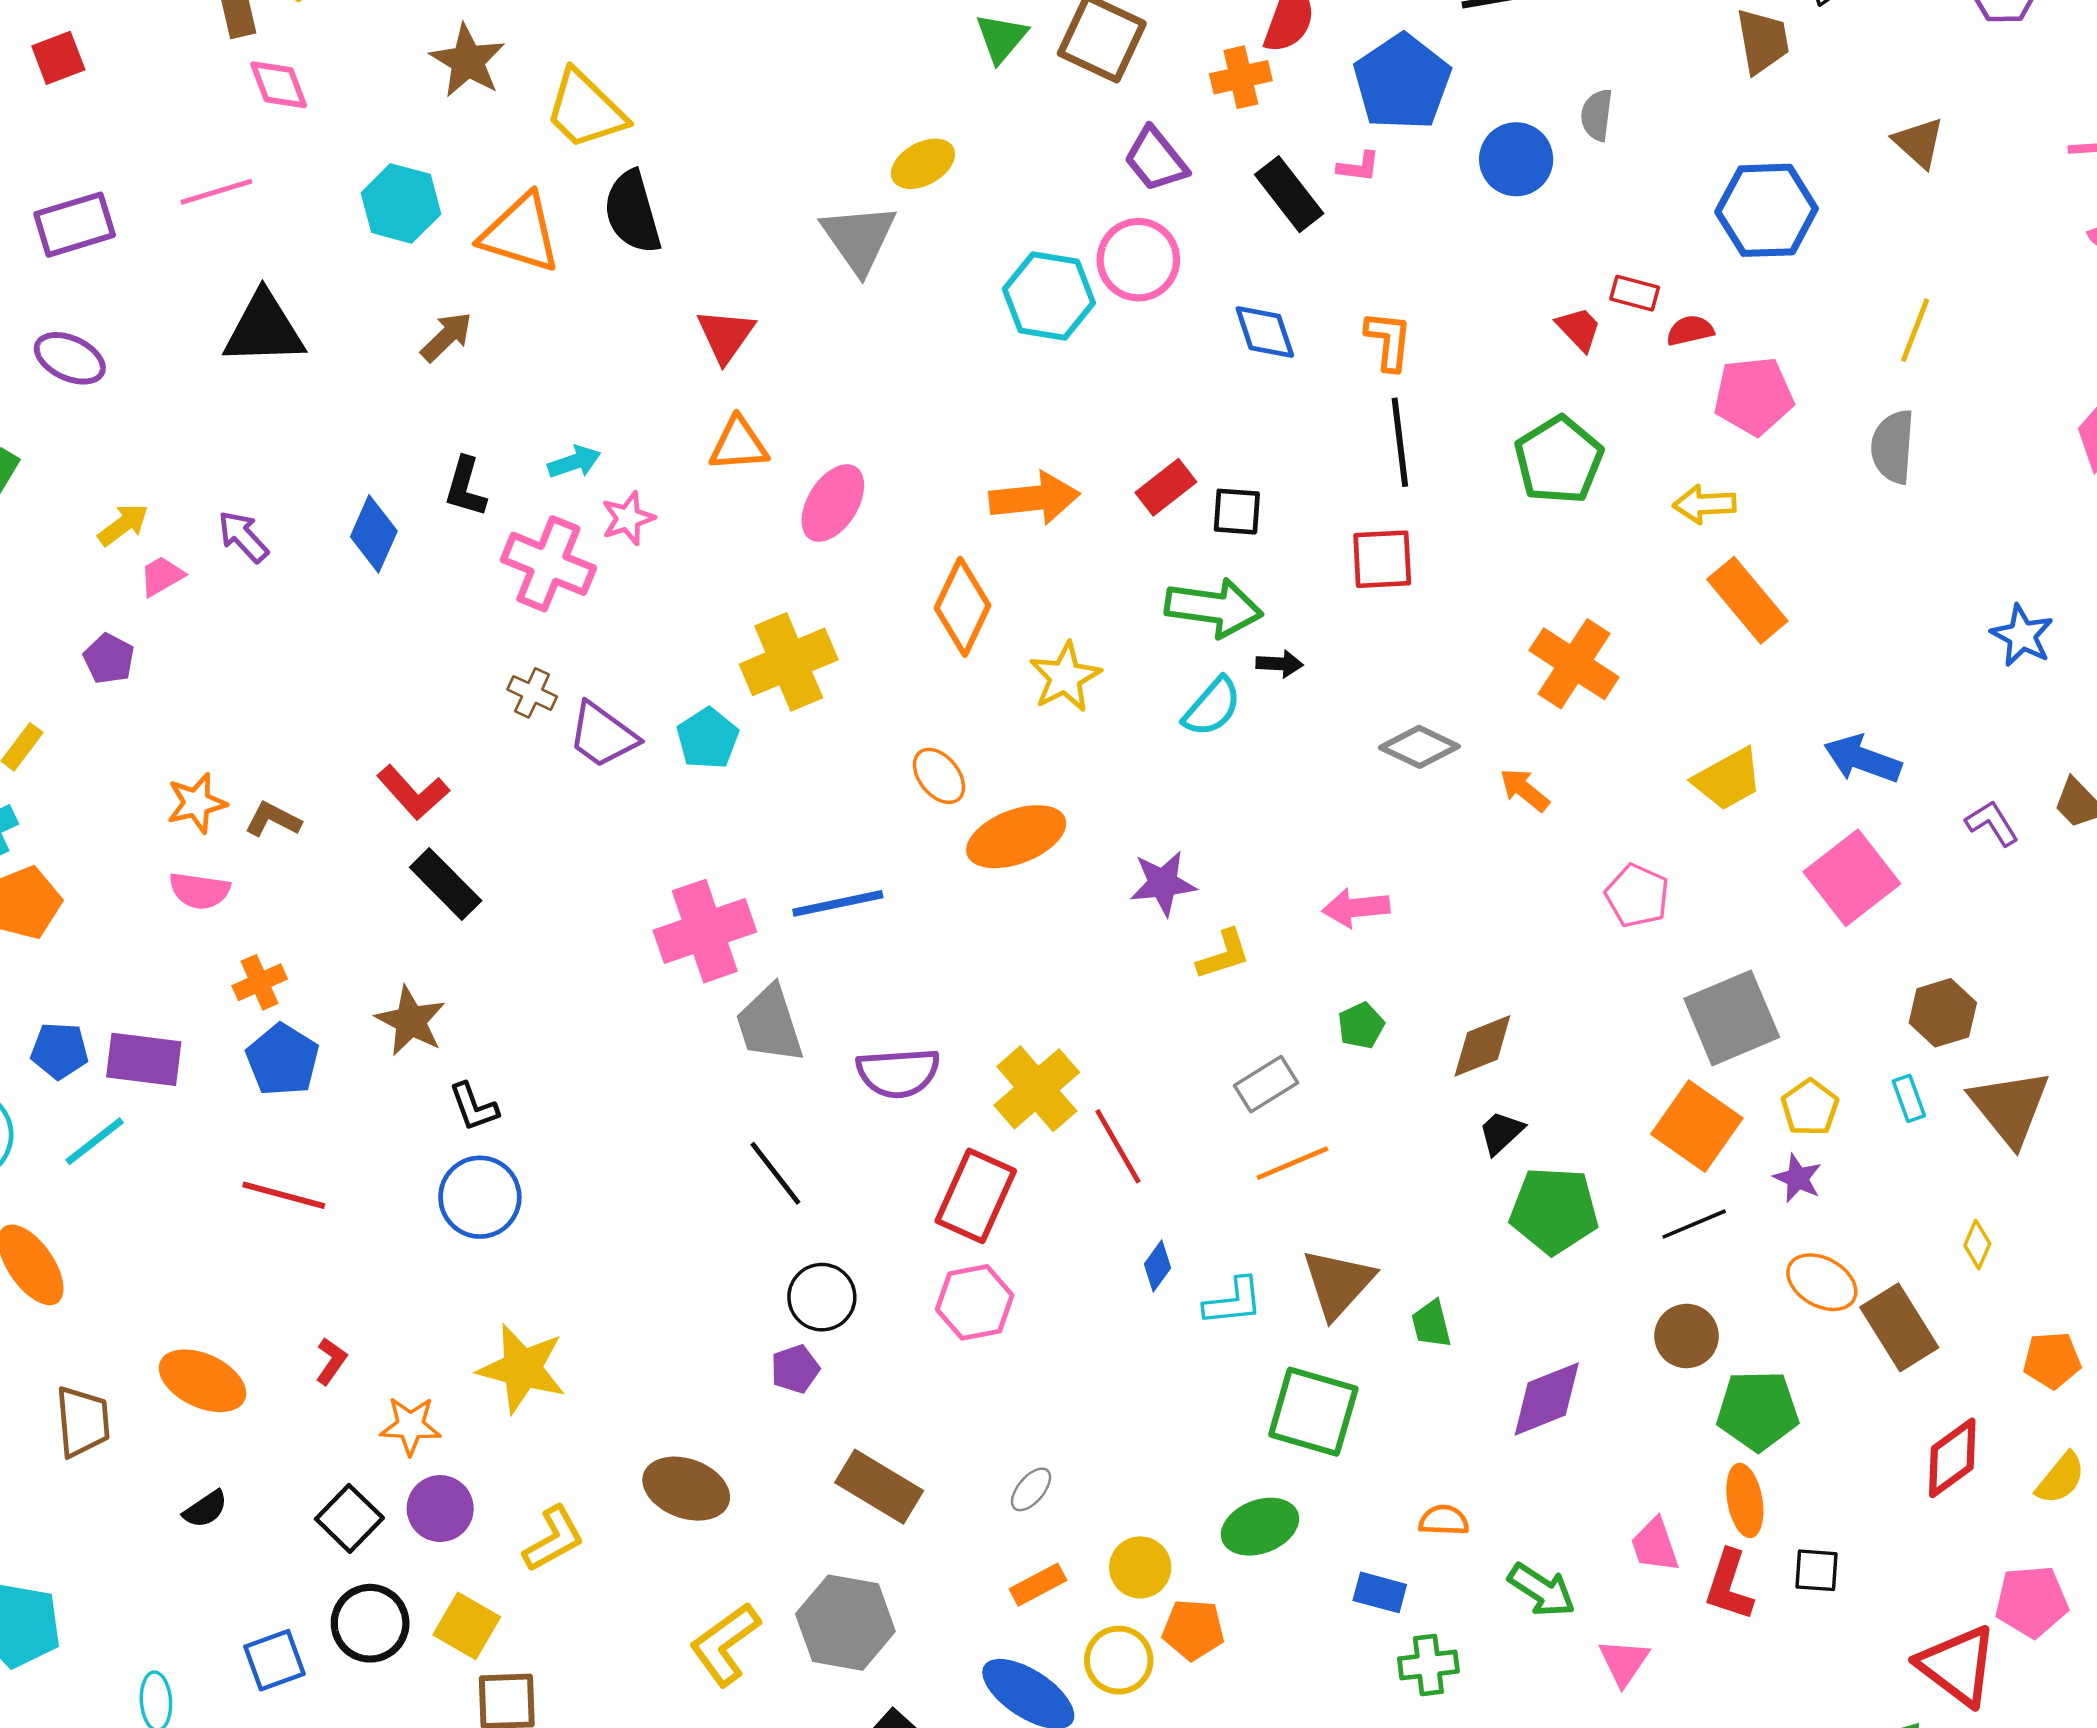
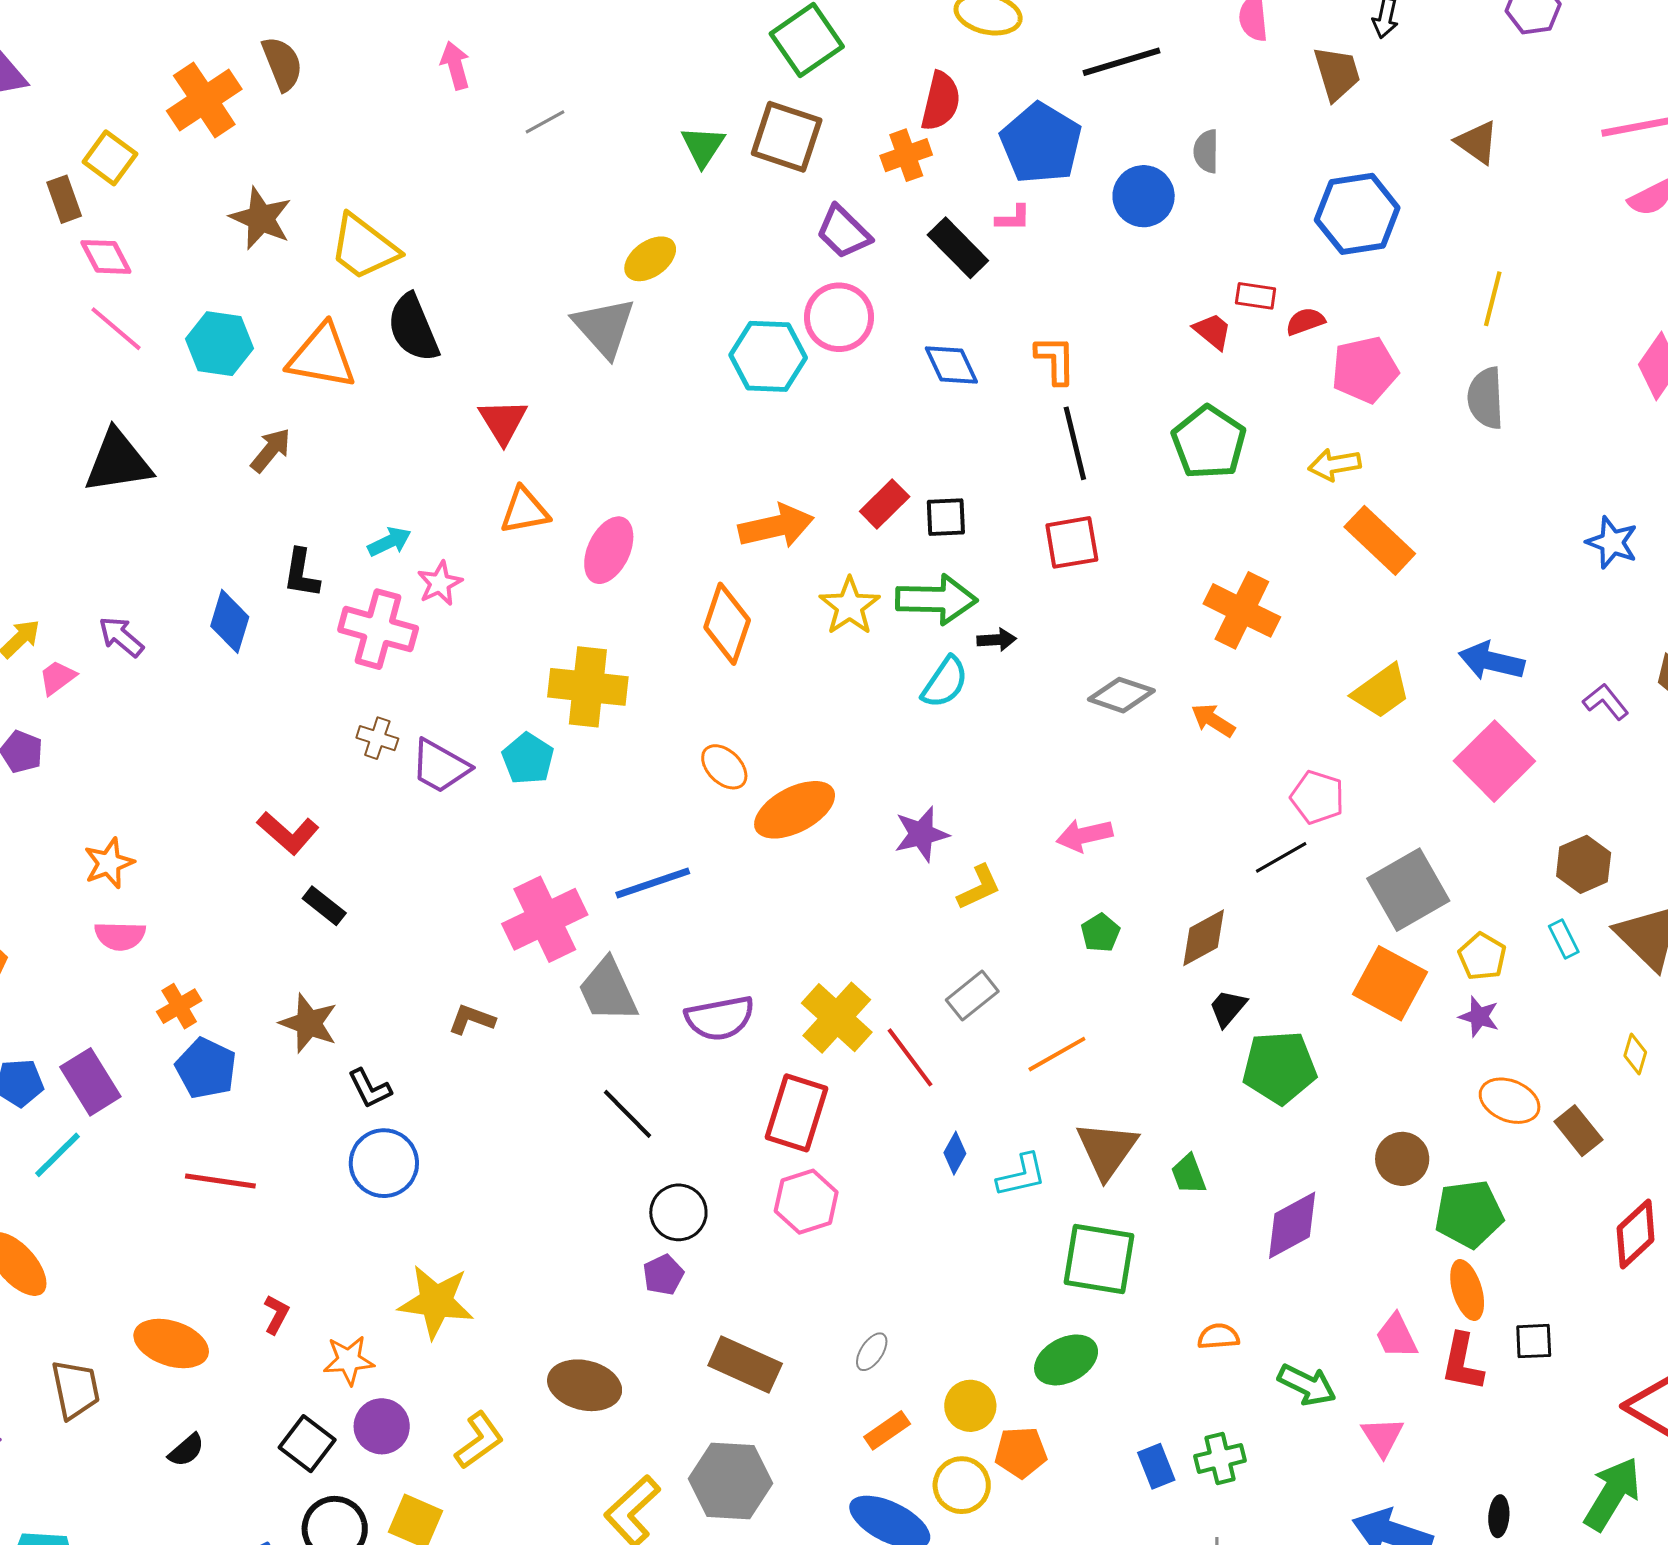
pink line: (216, 192) -> (116, 329), moved, turned 64
yellow cross: (789, 662) -> (588, 687), turned 36
yellow star: (1065, 677) -> (850, 606), moved
brown L-shape: (273, 819) -> (472, 1019), moved
black rectangle: (446, 884) -> (324, 906), size x0.7
purple rectangle: (144, 1059) -> (90, 1082), turned 58
gray rectangle: (1266, 1084) -> (972, 996), moved
black line: (1694, 1224) -> (1281, 857), moved
brown rectangle: (1899, 1327) -> (1578, 1131), size x0.7
blue rectangle: (1380, 1592) -> (1156, 1466), moved, turned 60

